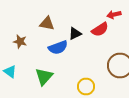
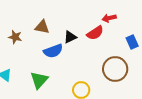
brown star: (20, 42) -> (15, 37), moved

